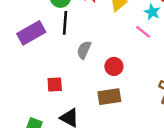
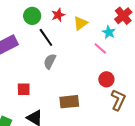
black line: (65, 23) -> (46, 37), moved, turned -42
red circle: (114, 66) -> (106, 79), moved

